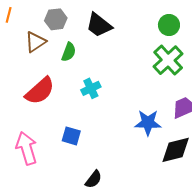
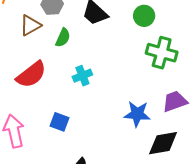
green circle: (169, 25) -> (144, 16), moved
green cross: (168, 60) -> (162, 53), turned -36

